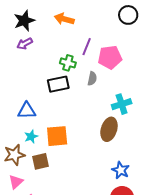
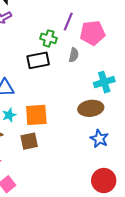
brown ellipse: (109, 129) -> (91, 108), turned 65
brown square: (40, 161) -> (29, 141), moved
blue star: (121, 170) -> (99, 139), moved

